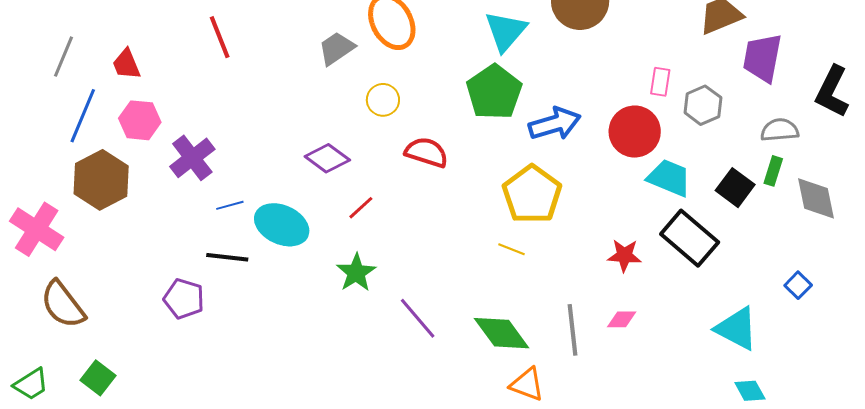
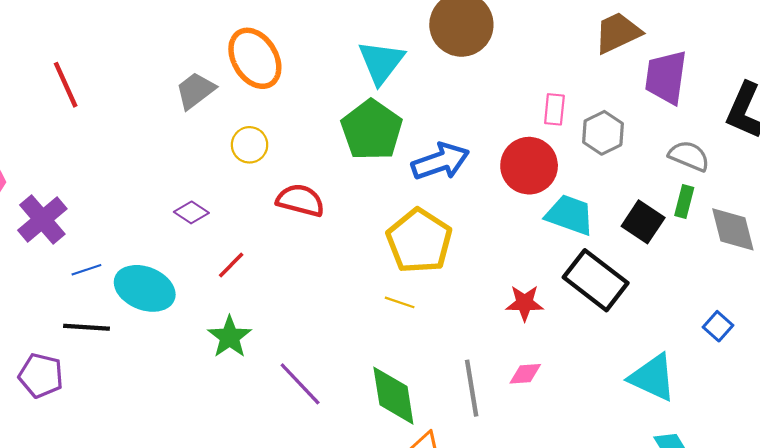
gray semicircle: (780, 130) -> (689, 156), turned 30
purple diamond: (327, 158) -> (191, 212), size x0.7
green diamond: (502, 333) -> (393, 396), turned 30

